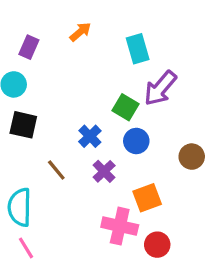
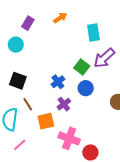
black square: (23, 125) -> (18, 81), moved
brown line: (56, 170) -> (28, 104), moved
orange square: (147, 198) -> (46, 121), moved
pink line: (26, 248) -> (20, 145), moved, turned 72

